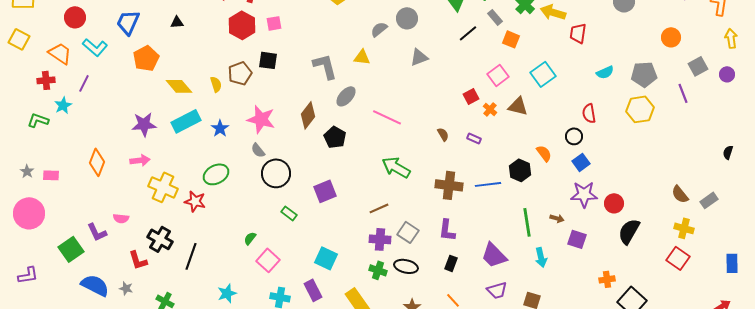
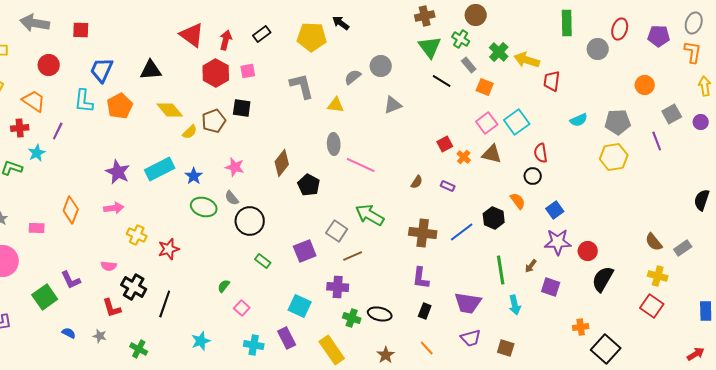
black triangle: (177, 22) -> (151, 70), size x1.6
black line: (468, 33) -> (442, 81), turned 72
cyan L-shape: (95, 47) -> (84, 101), moved, turned 55
gray L-shape: (325, 66) -> (302, 86), moved
pink square: (498, 75) -> (487, 123), moved
yellow semicircle: (216, 84) -> (190, 132), turned 63
yellow diamond: (179, 86) -> (170, 110), moved
gray ellipse: (346, 96) -> (334, 144), moved, turned -45
red semicircle: (589, 113) -> (541, 153), moved
pink star: (261, 119) -> (235, 167), size x0.7
purple star: (144, 124) -> (118, 172), turned 30
brown semicircle: (443, 134) -> (417, 182), turned 64
black circle: (574, 136) -> (533, 176), moved
black semicircle: (728, 152) -> (702, 200), size x1.5
green ellipse: (216, 174) -> (204, 207), moved, turned 45
pink rectangle: (51, 175) -> (37, 228), moved
blue line: (488, 184) -> (462, 232), turned -30
yellow cross: (163, 187) -> (137, 235), size x0.7
purple square: (325, 191) -> (305, 251), moved
red star: (195, 201) -> (169, 249), turned -30
pink semicircle: (121, 218) -> (109, 266), moved
brown arrow: (557, 218) -> (531, 266), turned 112
gray square: (408, 232) -> (337, 231), moved
purple cross: (380, 239) -> (338, 287), moved
purple trapezoid: (494, 255) -> (468, 303), turned -36
pink square: (268, 260) -> (242, 308), size x0.7
blue semicircle: (95, 285) -> (69, 333), size x0.5

